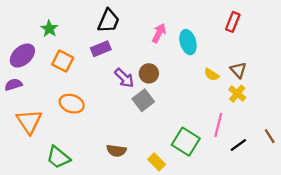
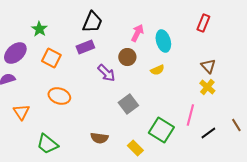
brown circle: (149, 73) -> (127, 57), moved
yellow semicircle: (212, 75) -> (157, 70), moved, turned -56
gray square: (143, 100) -> (128, 104), moved
orange triangle: (29, 122) -> (21, 112), size x0.7

